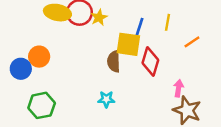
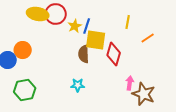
yellow star: (99, 17) -> (75, 26), moved
blue line: (139, 27) -> (87, 26), moved
pink arrow: (178, 88) -> (130, 83), moved

